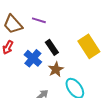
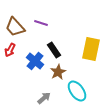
yellow rectangle: (89, 46) -> (91, 49), turned 45

